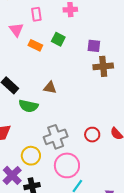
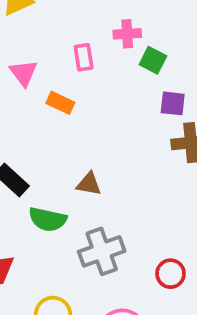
pink rectangle: (36, 14) -> (84, 57), moved
green square: (58, 39) -> (153, 60), moved
gray cross: (56, 137) -> (102, 251), moved

